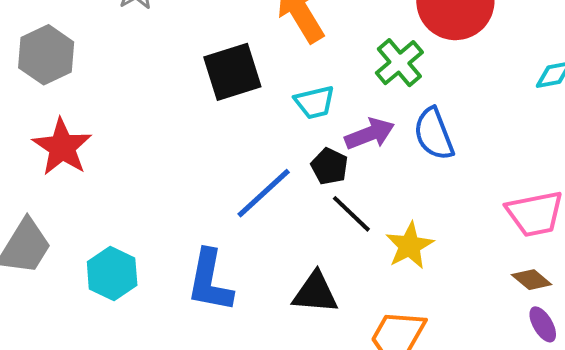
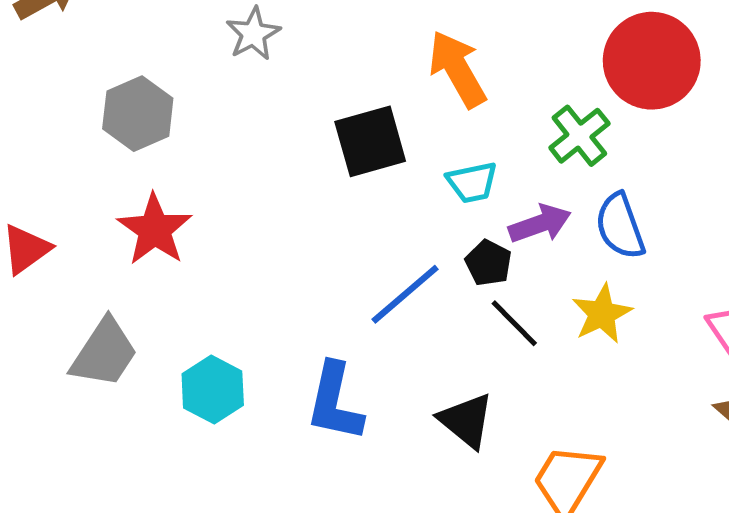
yellow star: (410, 246) -> (602, 314), moved
black triangle: (315, 293) -> (466, 421), turned 33

